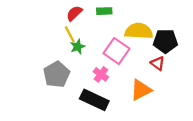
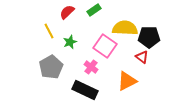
green rectangle: (104, 11) -> (94, 10), turned -32
yellow line: (70, 34) -> (49, 31), moved

